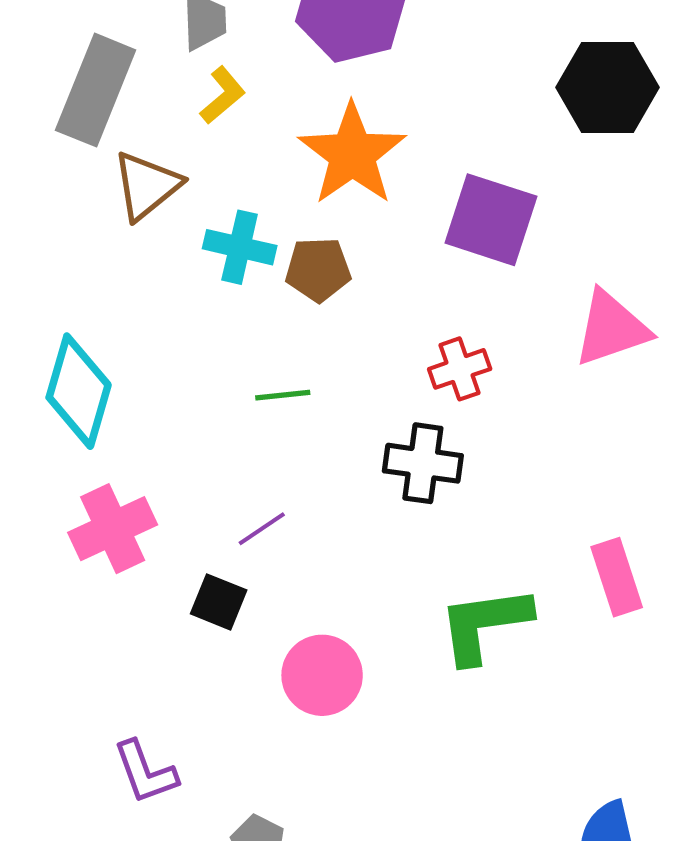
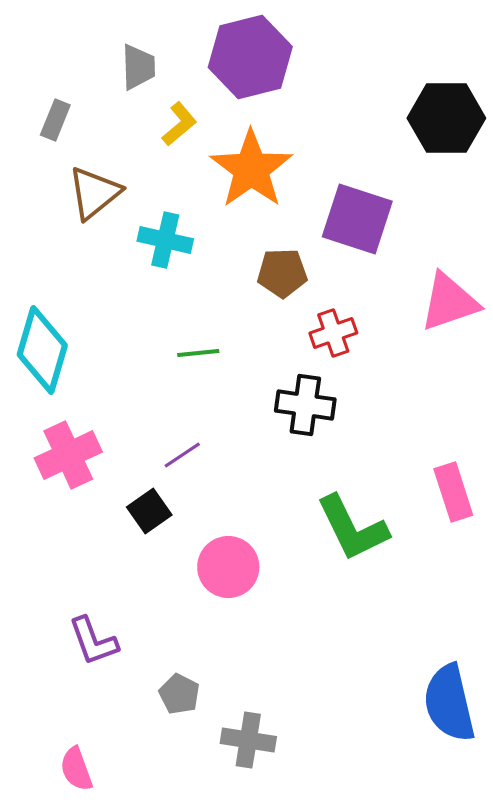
gray rectangle: (96, 90) -> (55, 120), size x0.5
yellow L-shape: (223, 95) -> (179, 124), moved
brown pentagon: (318, 269) -> (282, 273), moved
black square: (219, 602) -> (149, 511), turned 33
green L-shape: (484, 624) -> (352, 528), turned -108

